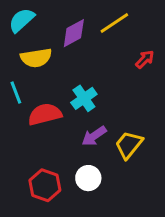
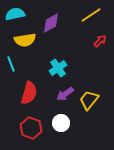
cyan semicircle: (22, 20) -> (15, 14), turned 30
yellow line: (114, 23) -> (91, 15), moved
red semicircle: (45, 114) -> (29, 93), moved, turned 120

